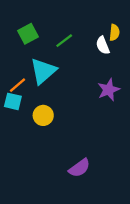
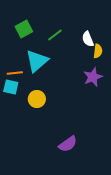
yellow semicircle: (114, 33) -> (98, 51), moved
orange line: (18, 85) -> (15, 73), turned 35

